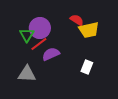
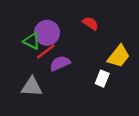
yellow trapezoid: (89, 30) -> (119, 56), moved, turned -40
green triangle: (27, 35) -> (32, 41), turned -35

